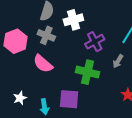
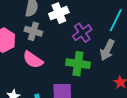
gray arrow: (118, 61) -> (107, 50), size x1.5

